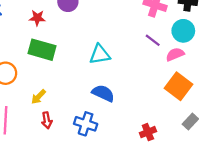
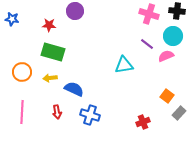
cyan triangle: (100, 54) -> (124, 65), moved
orange square: (179, 86) -> (167, 96), moved, size x0.6
blue semicircle: (103, 93) -> (74, 89), moved
yellow arrow: (38, 97) -> (50, 78), moved, turned 40

